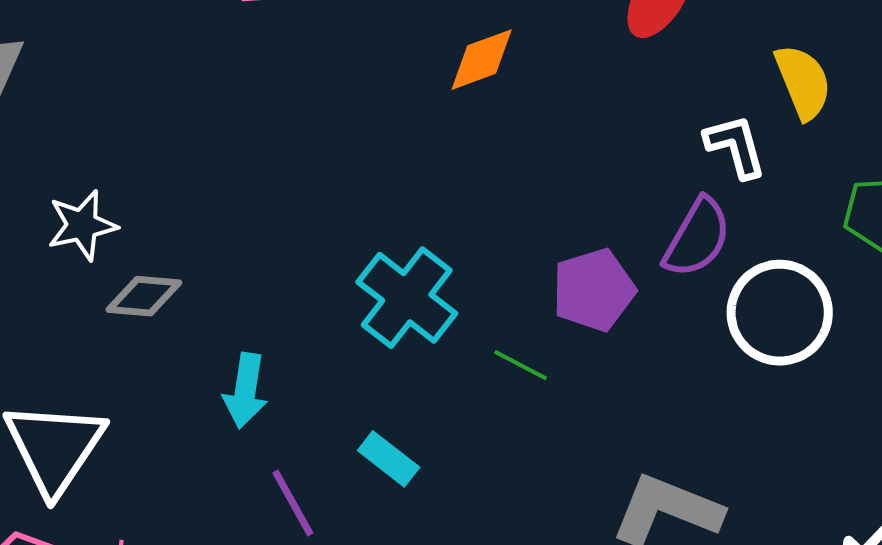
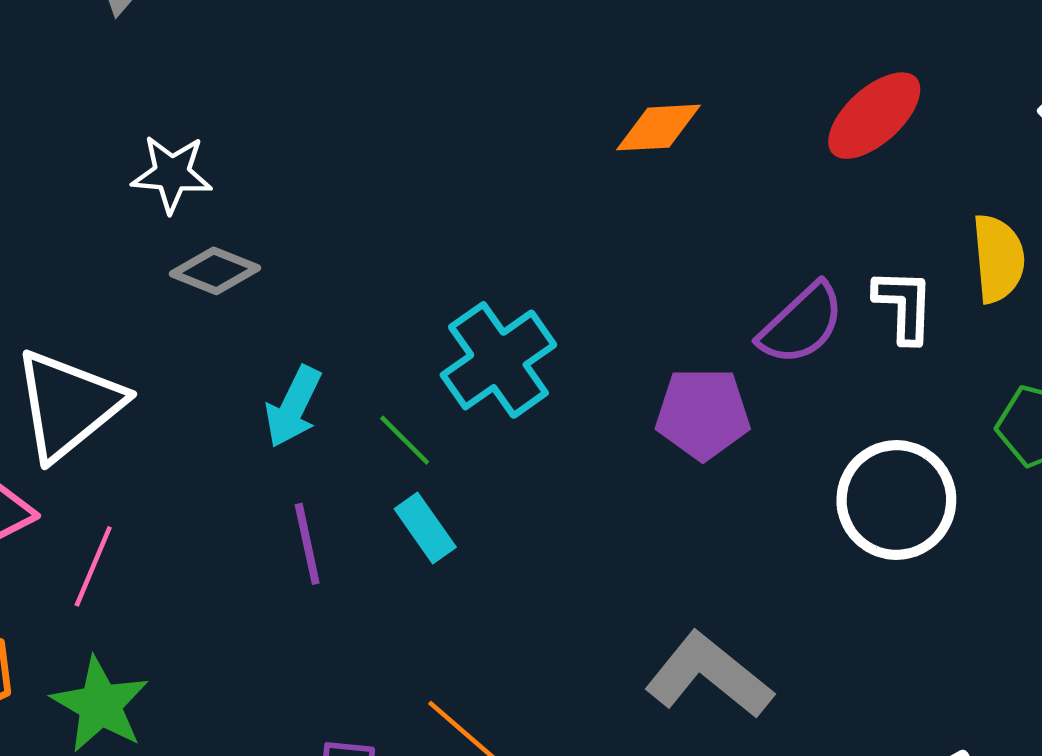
purple semicircle: (697, 238) -> (802, 324), moved
green line: (521, 365) -> (405, 440), moved

